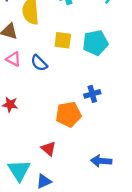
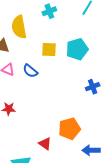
blue cross: (92, 94) -> (93, 87), moved
orange pentagon: (68, 114) -> (69, 129), moved

